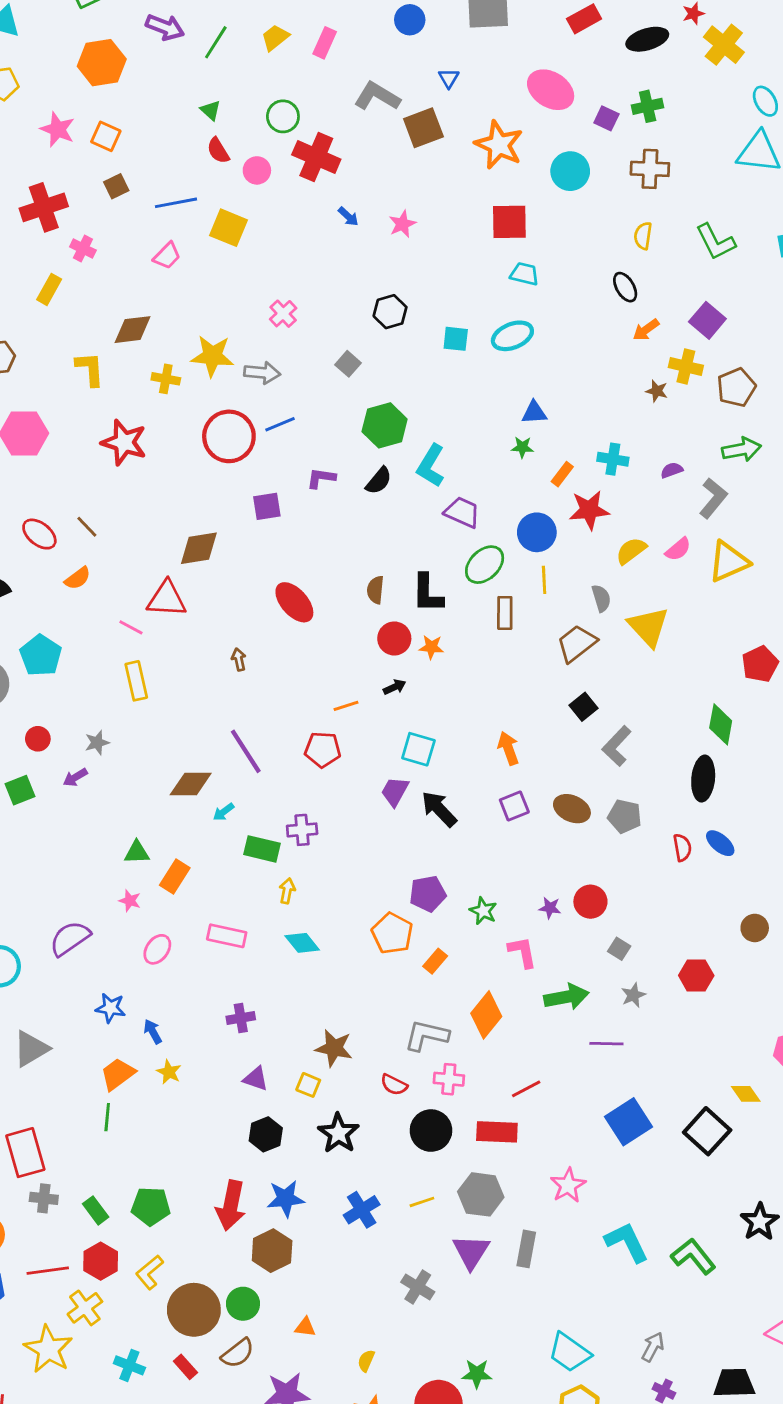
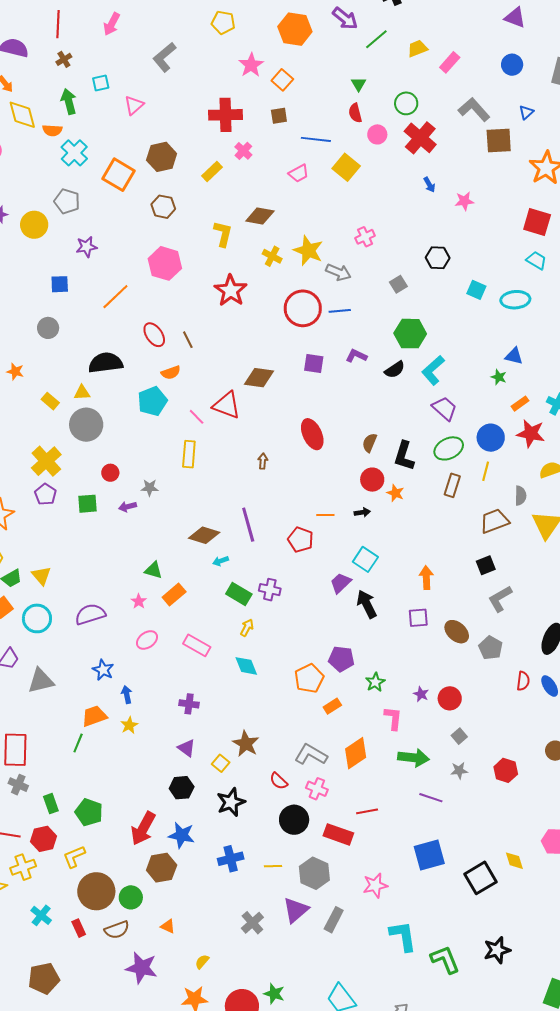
cyan pentagon: (41, 655) -> (152, 401), moved

